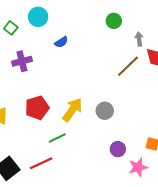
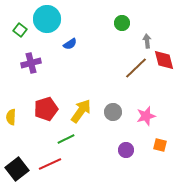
cyan circle: (38, 17) -> (47, 19), size x1.4
pink star: (138, 167) -> (146, 116), moved

